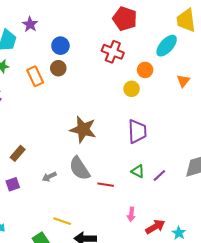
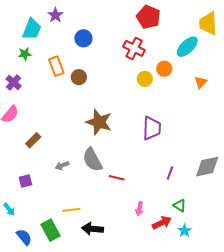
brown circle: (58, 68) -> (79, 77), moved
yellow circle: (132, 89) -> (145, 79), moved
green triangle: (138, 171) -> (180, 205), moved
purple line: (159, 176) -> (170, 173), turned -32
purple square: (13, 184) -> (25, 181), moved
yellow line: (62, 221) -> (71, 210), turned -30

